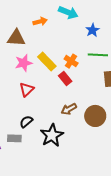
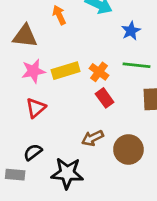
orange arrow: (40, 21) -> (59, 15), turned -104
yellow rectangle: (47, 61) -> (66, 71), turned -66
red rectangle: (65, 79) -> (105, 98), moved
black star: (52, 135) -> (67, 173), turned 30

